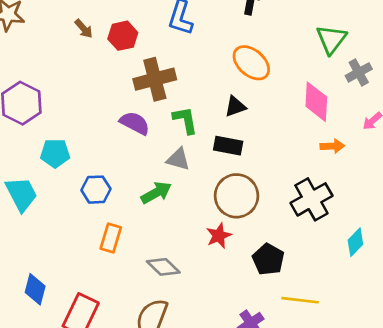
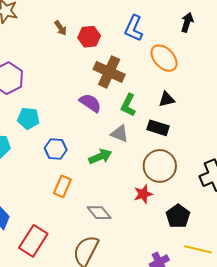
orange ellipse: (251, 63) -> (164, 58), moved
brown cross: (155, 79) -> (109, 72), turned 32
green L-shape: (185, 120) -> (128, 105), turned -150

